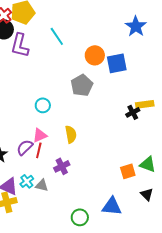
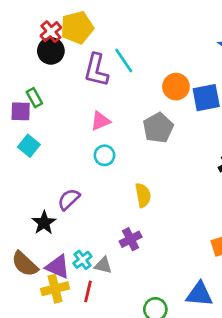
purple L-shape: (20, 45) -> (96, 70), moved
pink triangle: (40, 135) -> (100, 121), moved
purple semicircle: (25, 147) -> (69, 199), moved
red line: (39, 150) -> (88, 291), moved

